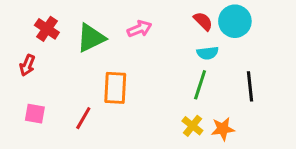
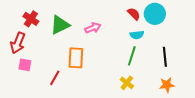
pink arrow: (139, 29) -> (93, 28), moved
red arrow: (27, 65) -> (18, 43), size x1.5
pink square: (35, 114) -> (25, 65), moved
orange star: (223, 129) -> (167, 85), moved

